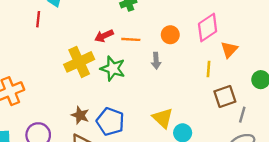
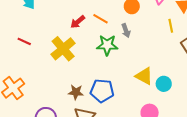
red line: (38, 19) -> (24, 41), moved, turned -56
orange line: (131, 39) -> (100, 19), turned 42
green star: (113, 69) -> (107, 45), moved

